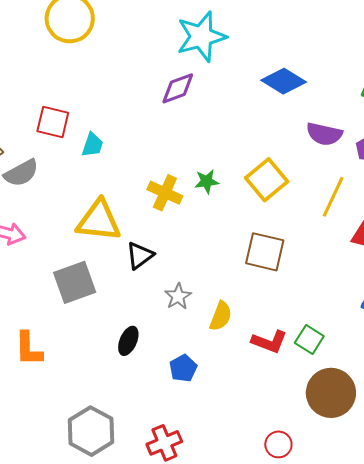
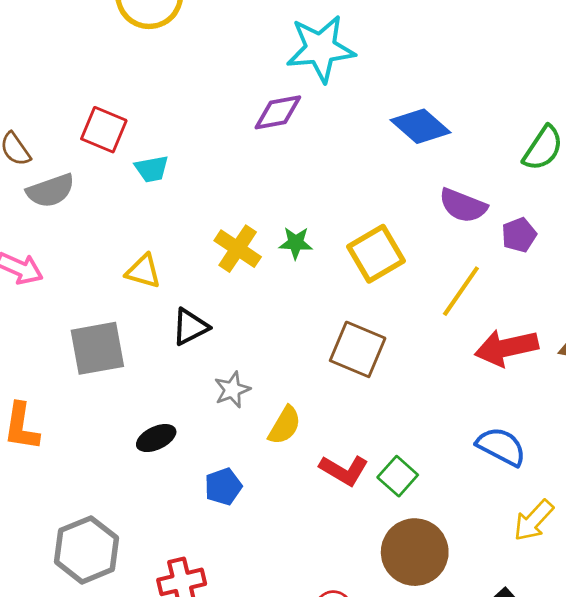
cyan trapezoid: (92, 145) -> (152, 169), turned 52
yellow triangle: (99, 221) -> (143, 271), size x0.6
black ellipse: (128, 341) -> (156, 438), turned 32

